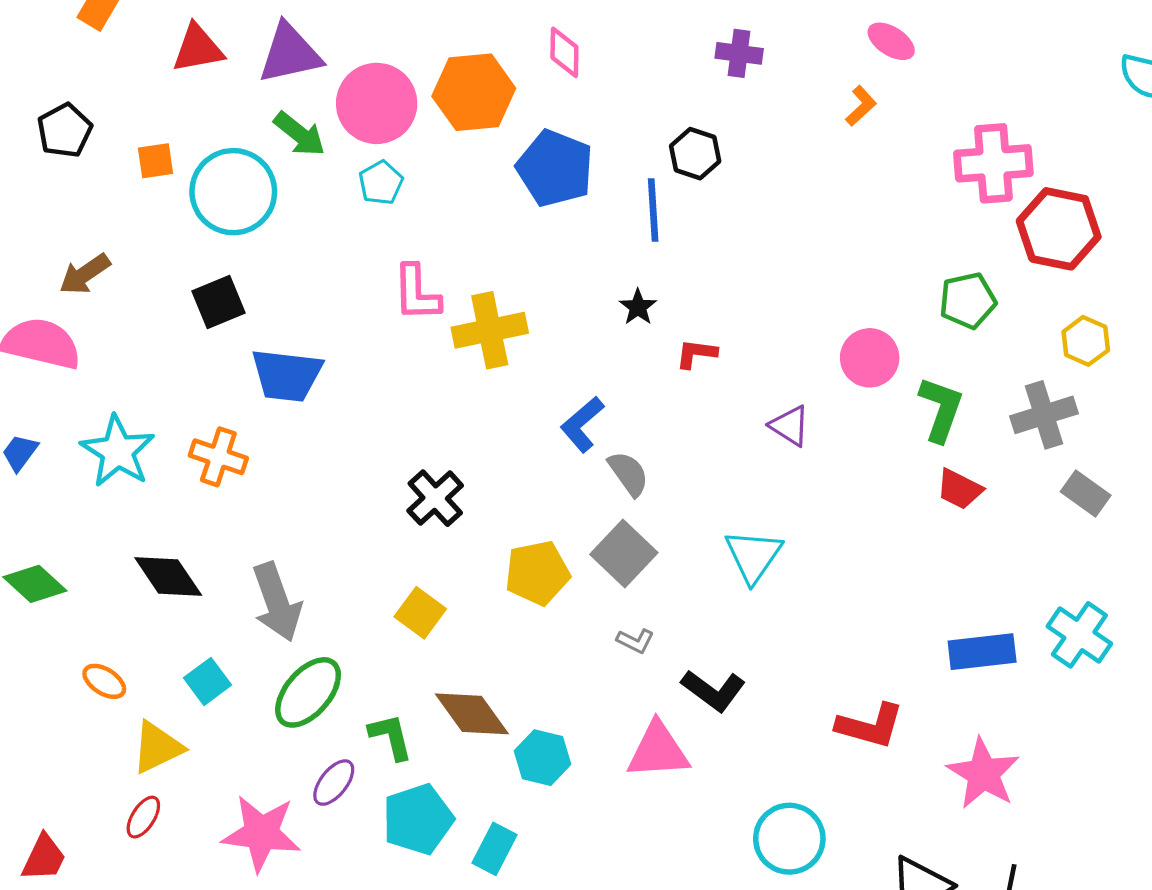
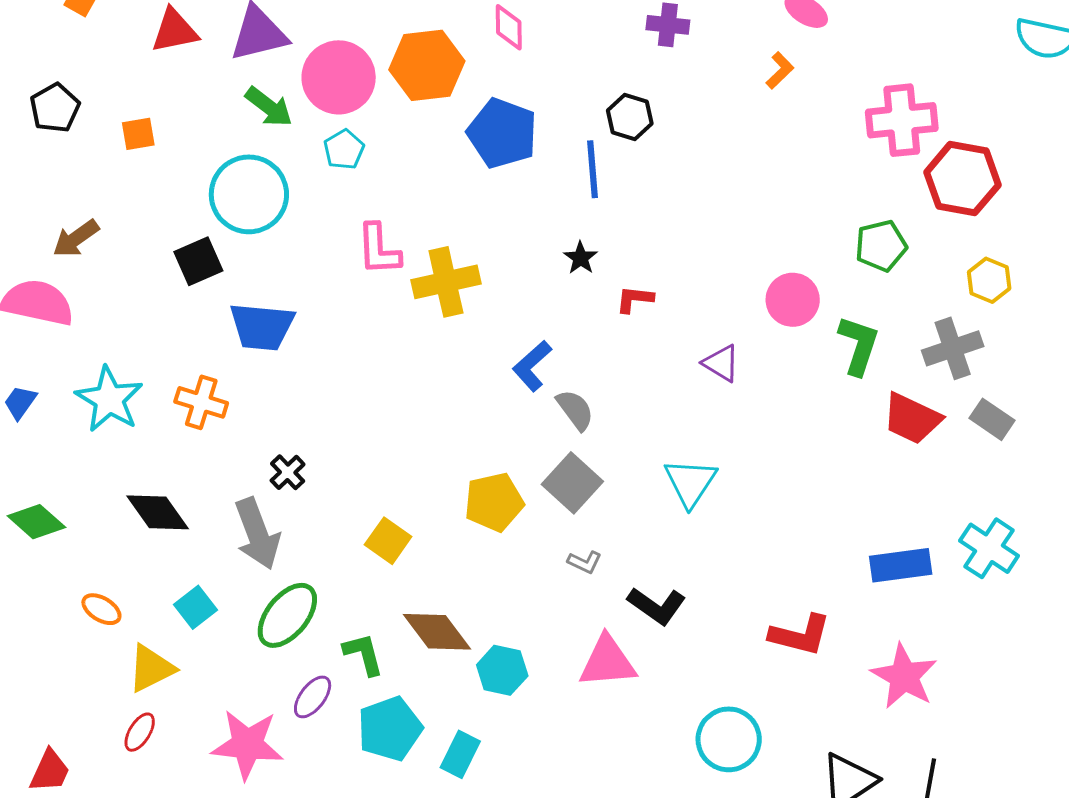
cyan circle: (233, 192) -> (249, 194), moved
red trapezoid: (959, 489) -> (912, 418), moved, size x1.4
black cross: (435, 498) -> (288, 472), moved, size x0.7

